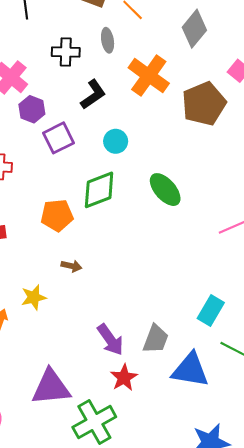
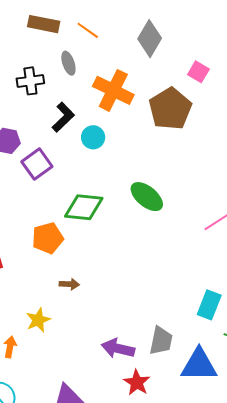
cyan circle: (116, 141) -> (93, 137), moved
green diamond: (99, 190) -> (84, 207), turned 36
purple arrow: (110, 340) -> (118, 348), turned 148

